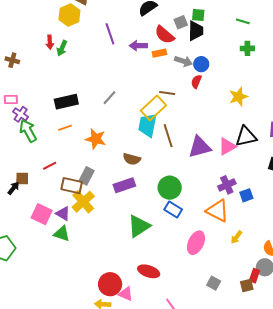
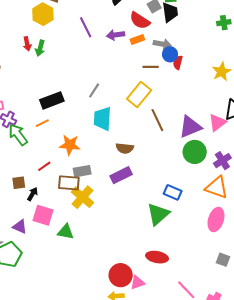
blue circle: (201, 64) -> (170, 54), moved
brown line: (167, 93) -> (151, 67), moved
cyan trapezoid: (148, 125) -> (102, 119), moved
orange line: (65, 128) -> (42, 123), moved
orange star: (96, 139) -> (70, 145), moved
gray rectangle: (86, 176) -> (82, 171), turned 60
black arrow: (13, 188) -> (33, 194), moved
green circle: (170, 188) -> (195, 152), moved
purple triangle: (63, 214) -> (20, 227), moved
green triangle: (139, 226) -> (158, 214), moved
pink ellipse: (196, 243) -> (216, 219), moved
pink triangle: (126, 294) -> (137, 283), turned -35

